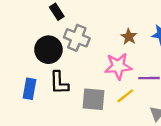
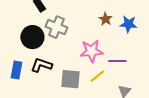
brown star: (129, 37) -> (105, 19), moved
black L-shape: (59, 83) -> (41, 65), turned 110

